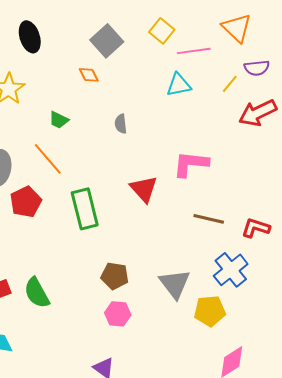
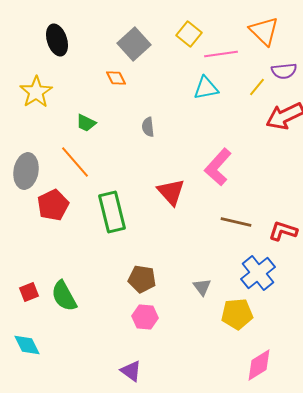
pink L-shape: (191, 164) -> (218, 167), turned -54
gray triangle: (175, 284) -> (202, 287), size x0.6

